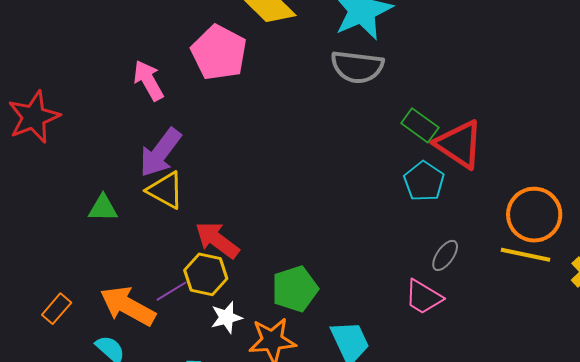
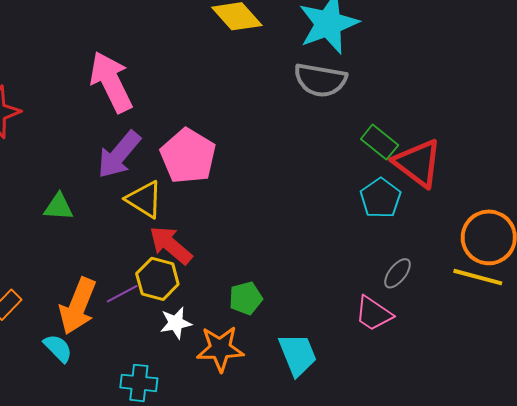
pink pentagon: (219, 53) -> (188, 156), moved
pink arrow: (148, 80) -> (111, 82), size x1.5
yellow triangle: (165, 190) -> (144, 199), moved
green pentagon: (295, 289) -> (246, 298), size x0.7
orange arrow: (128, 306) -> (78, 306), turned -100

